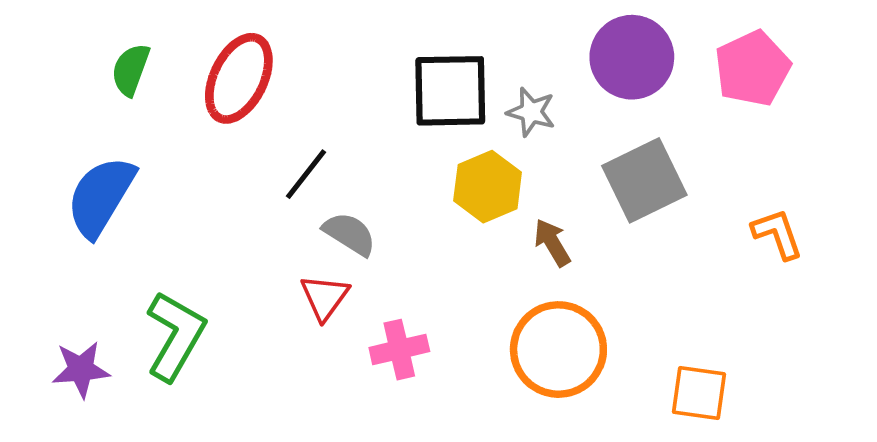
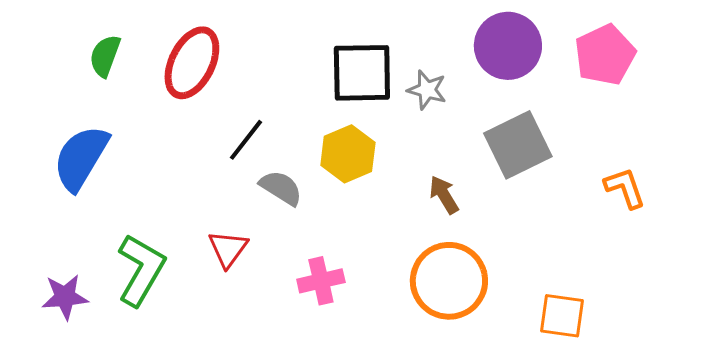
yellow hexagon: (488, 187) -> (348, 154), moved
red triangle: (325, 297) -> (228, 249), moved

